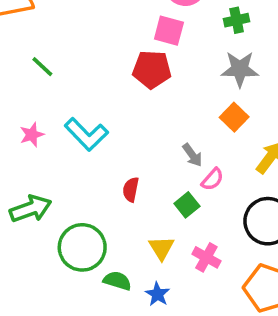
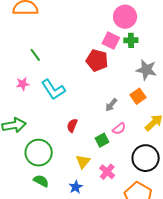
green cross: (237, 20) -> (131, 40), moved
green line: (42, 67) -> (35, 55), moved
gray arrow: (192, 155) -> (111, 105), moved, turned 64
green semicircle: (117, 281) -> (41, 181), moved

